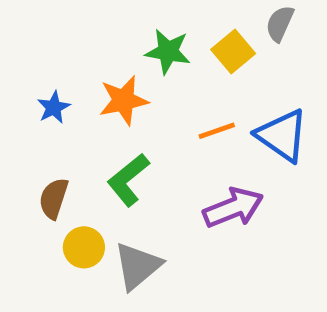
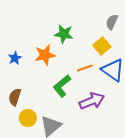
yellow square: (233, 51) -> (102, 46), moved
green L-shape: (128, 180) -> (62, 86), moved

